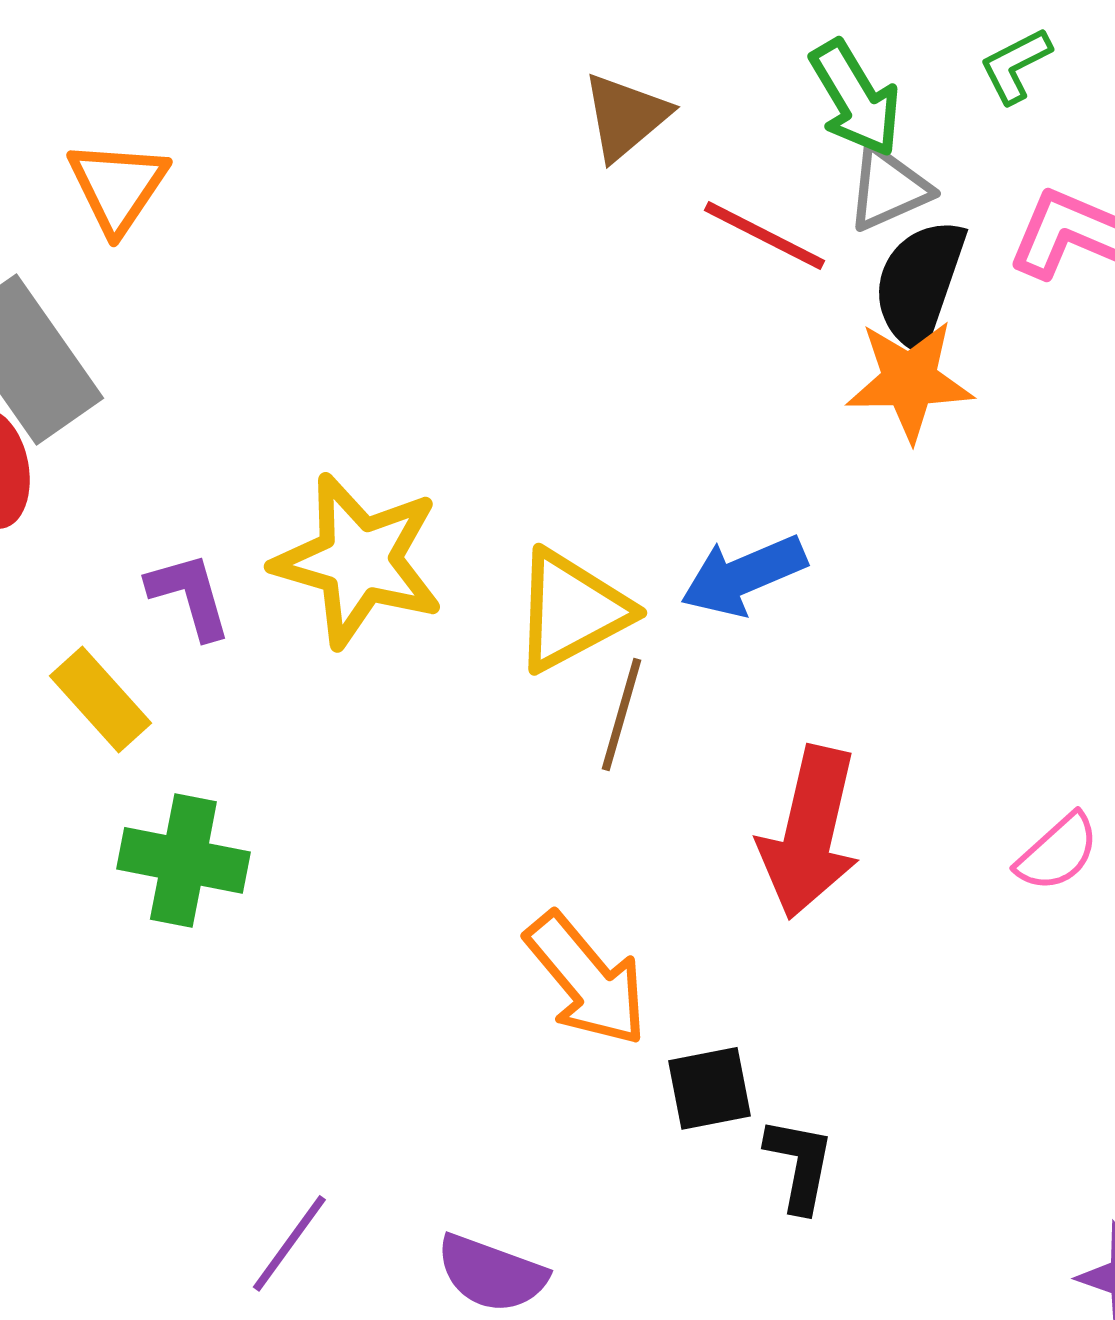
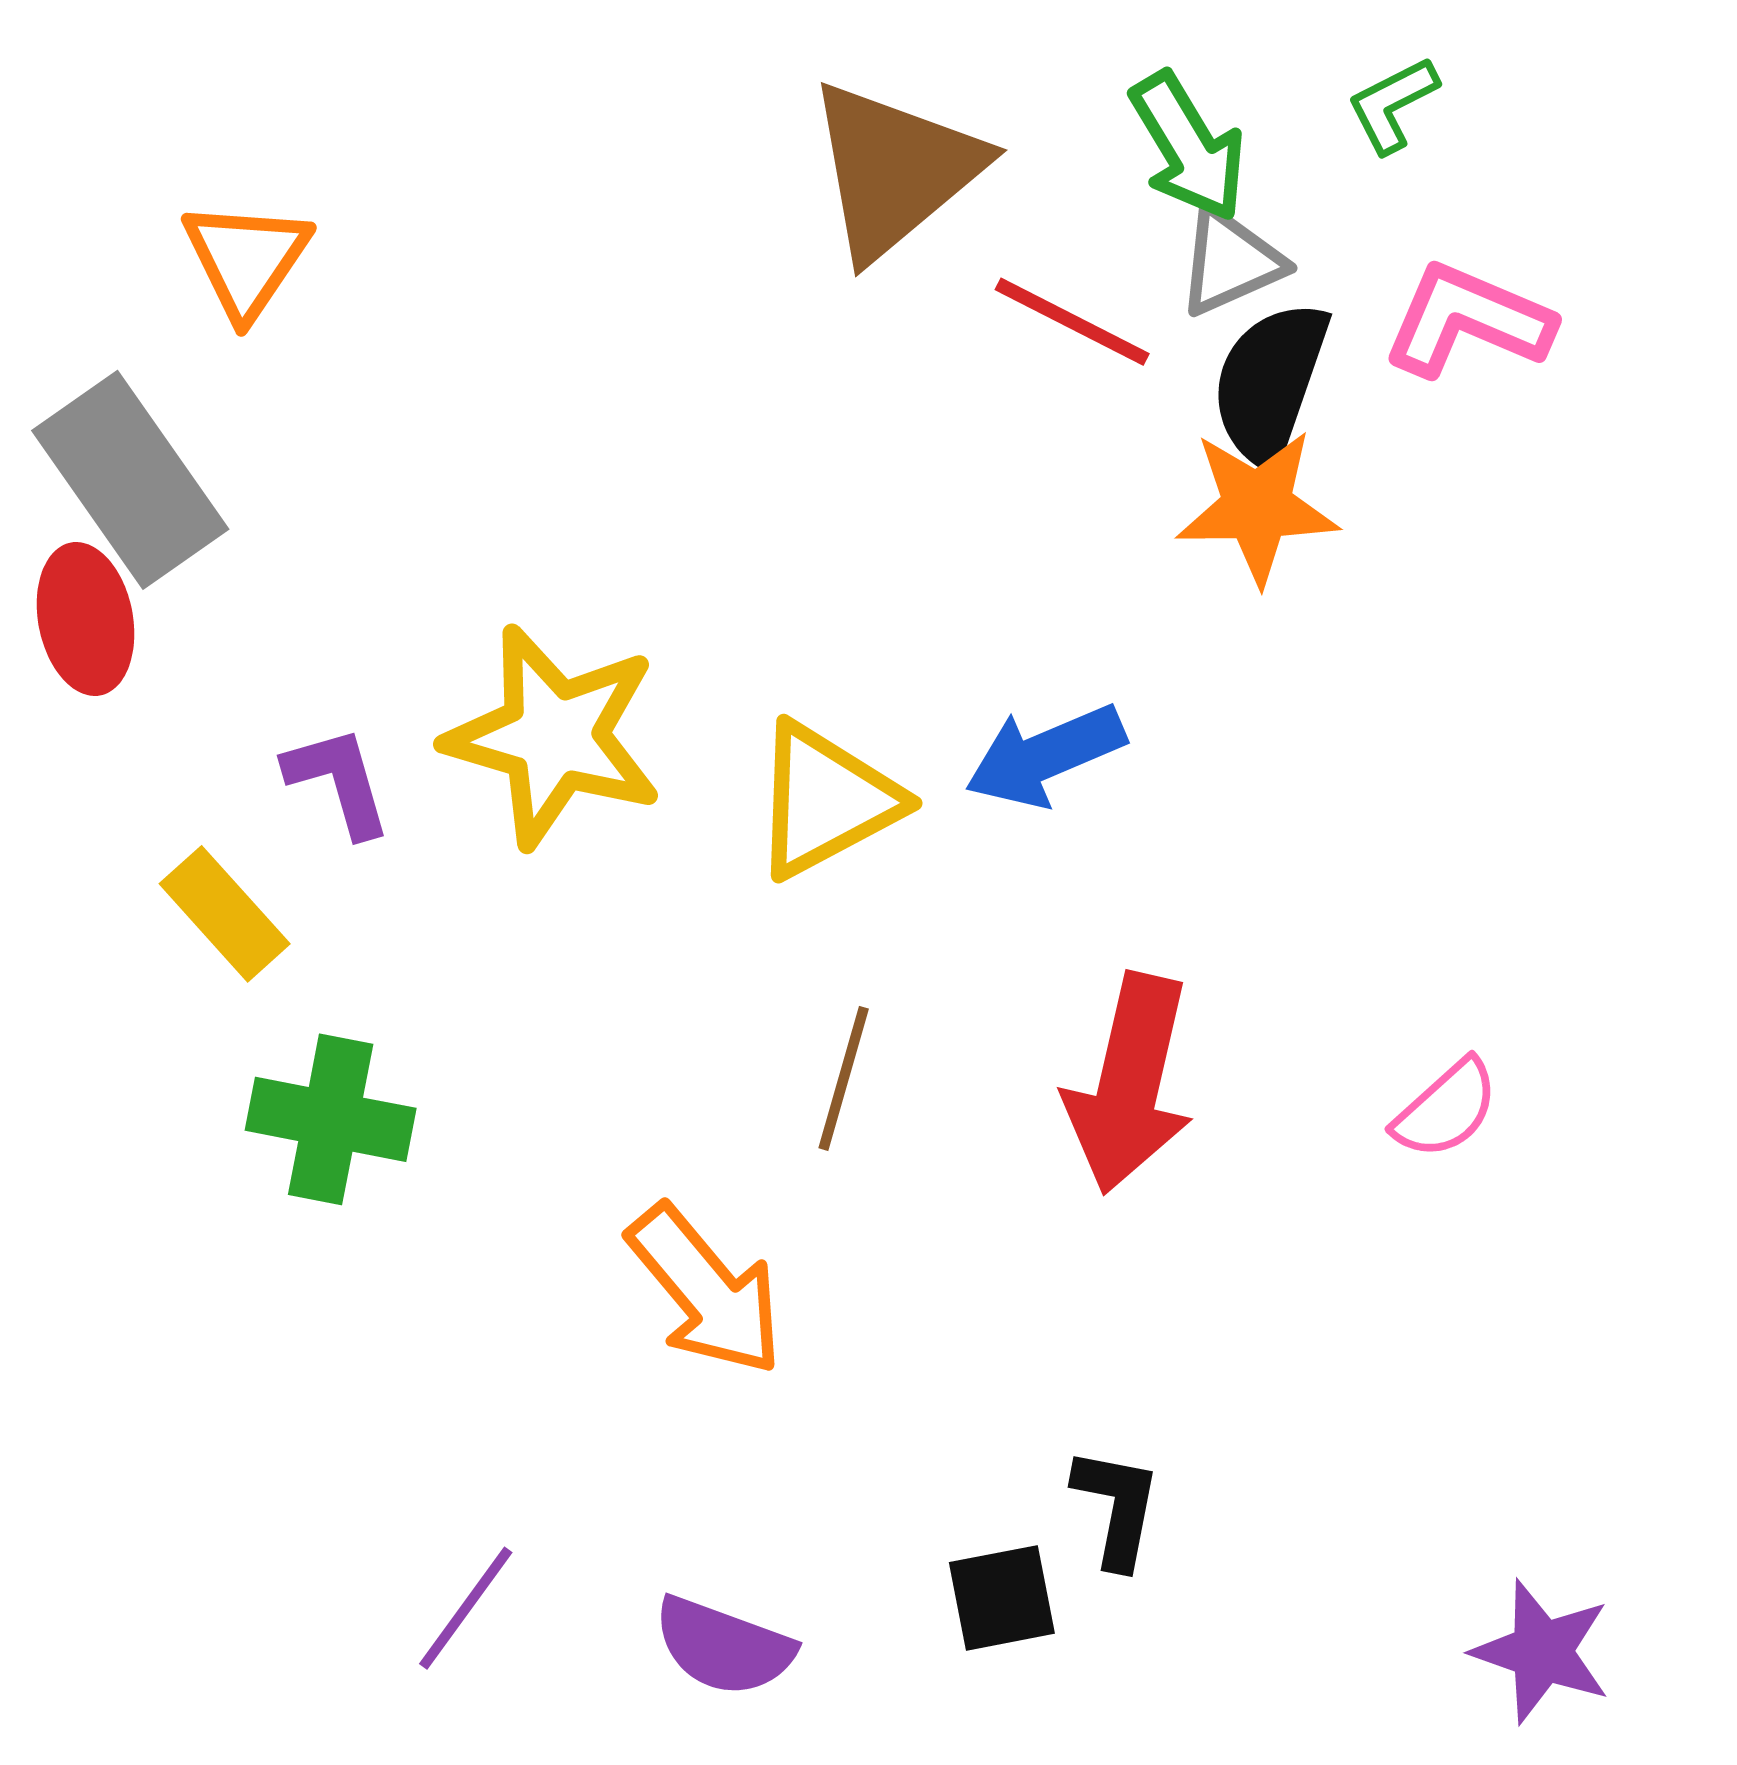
brown triangle: (625, 116) -> (895, 170), size x1.6
brown line: (621, 714) -> (844, 1078), moved
orange arrow: (586, 979) -> (706, 1290), moved
black square: (709, 1088) -> (1002, 1598), moved

